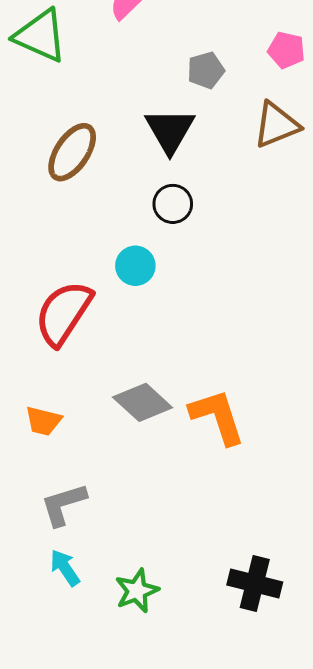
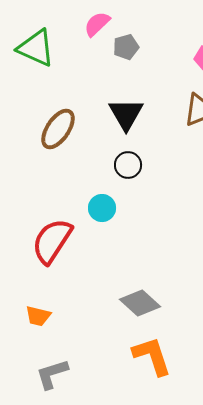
gray pentagon: (206, 70) -> (126, 47), moved
gray diamond: (143, 402) -> (140, 303), moved
orange L-shape: (217, 417) -> (152, 356), moved

